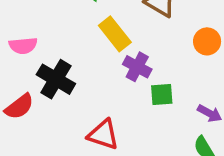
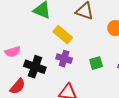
purple cross: (137, 67) -> (64, 59), moved

